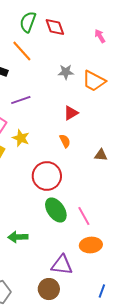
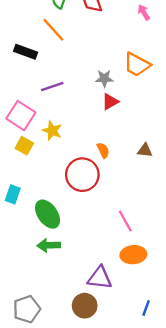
gray star: (66, 72) -> (104, 78), moved
orange semicircle: (65, 141) -> (103, 150), moved
green ellipse: (56, 210) -> (48, 214), moved

